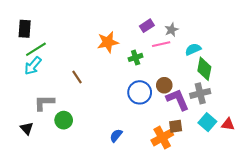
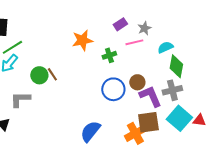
green circle: (64, 120) -> (39, 75), moved
cyan square: (207, 122) -> (179, 118), size x1.4
brown square: (176, 126) -> (148, 122), size x1.6
blue semicircle: (116, 136) -> (90, 131), size x1.6

